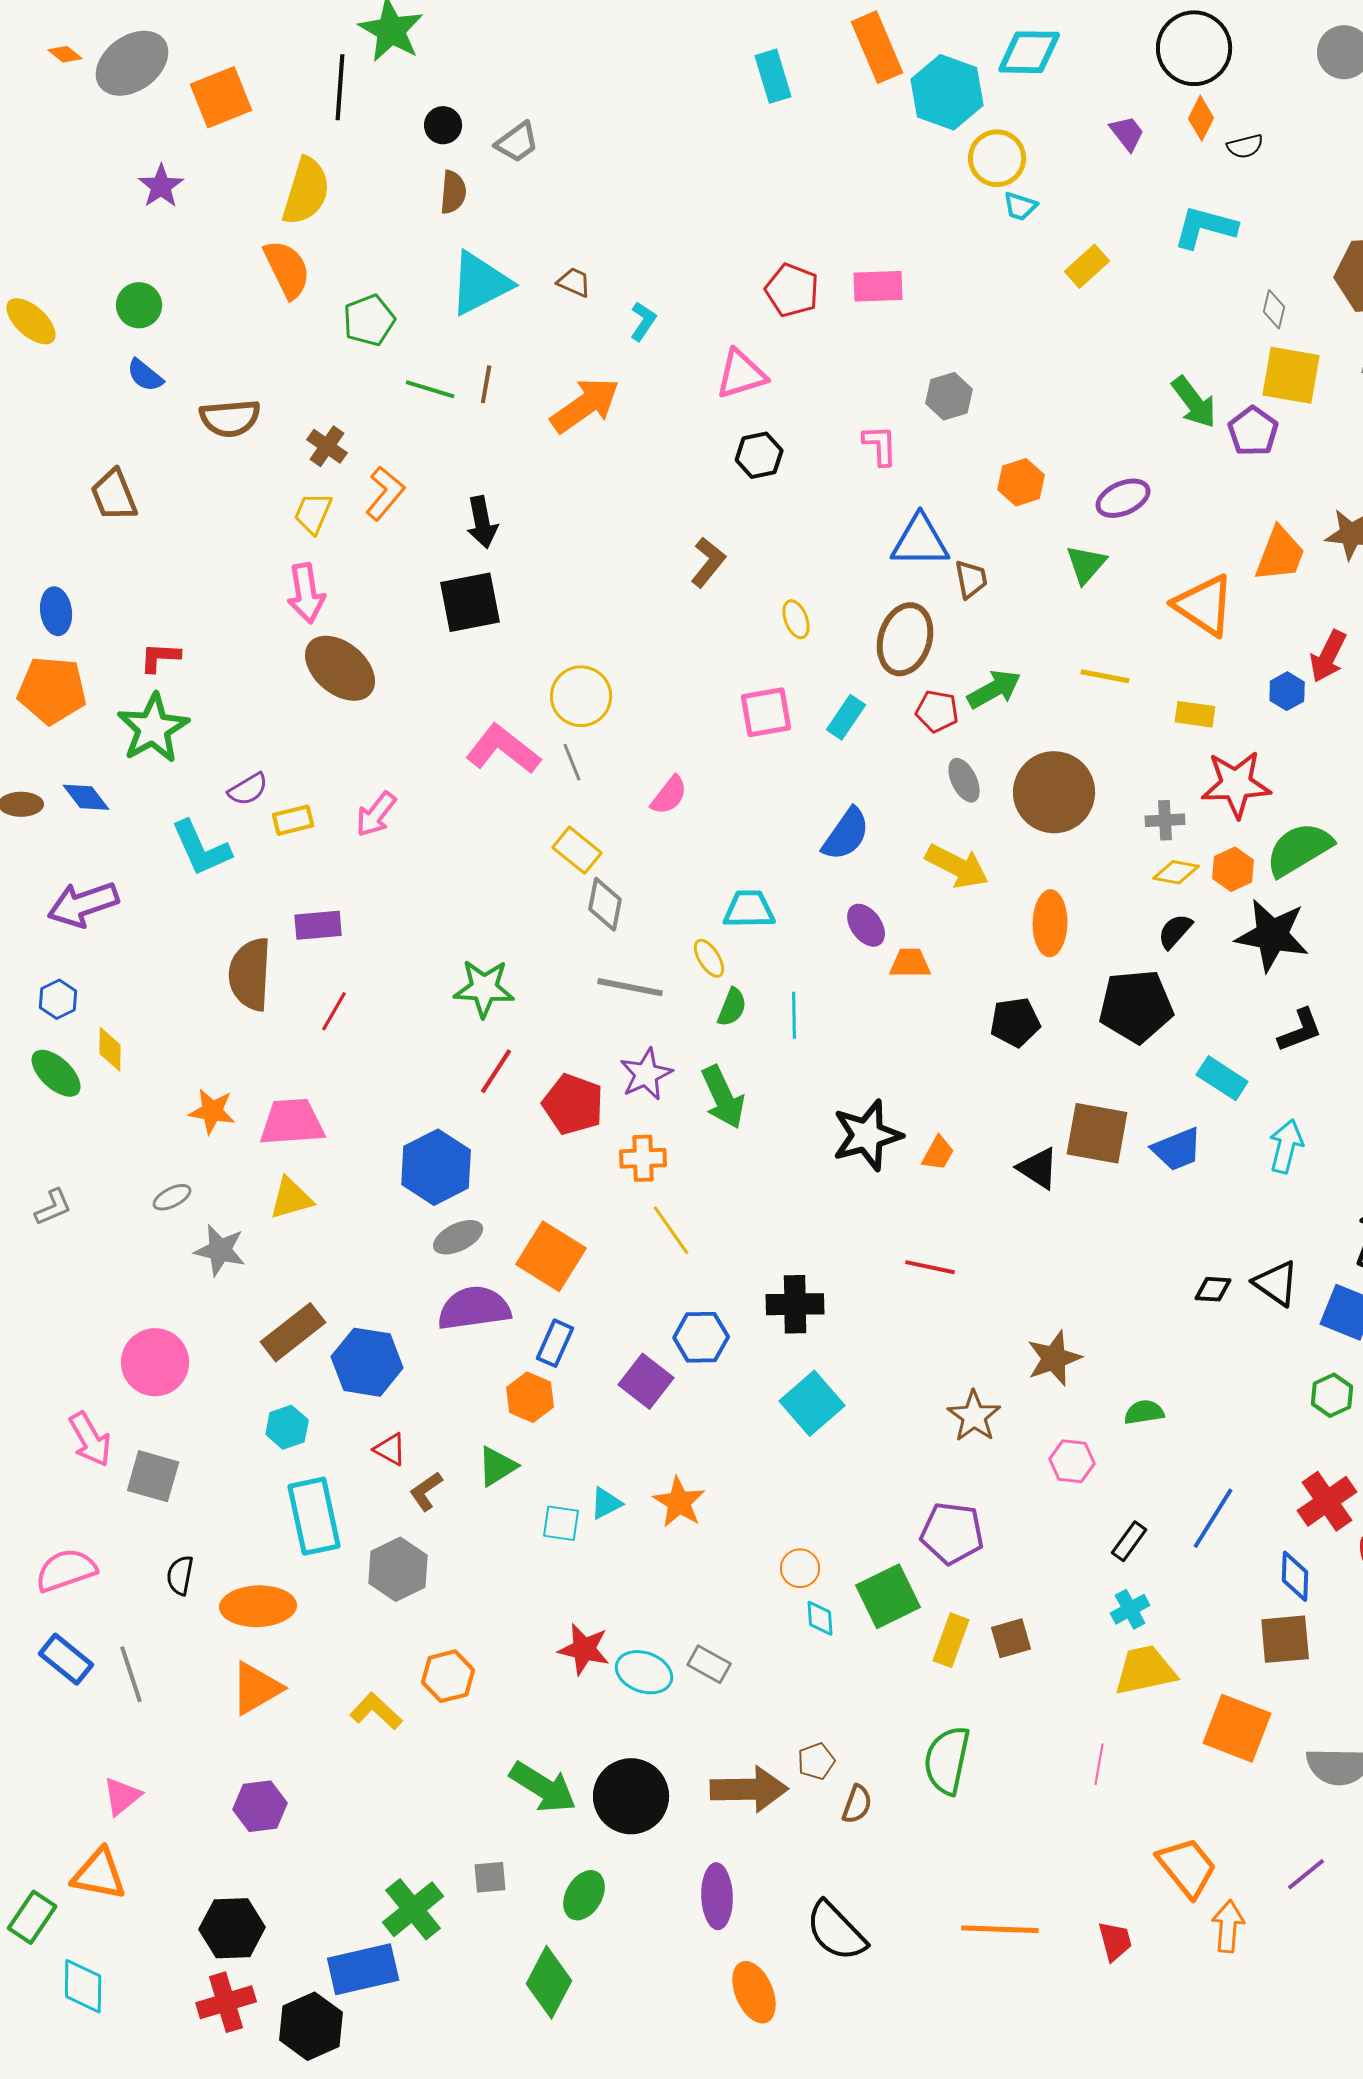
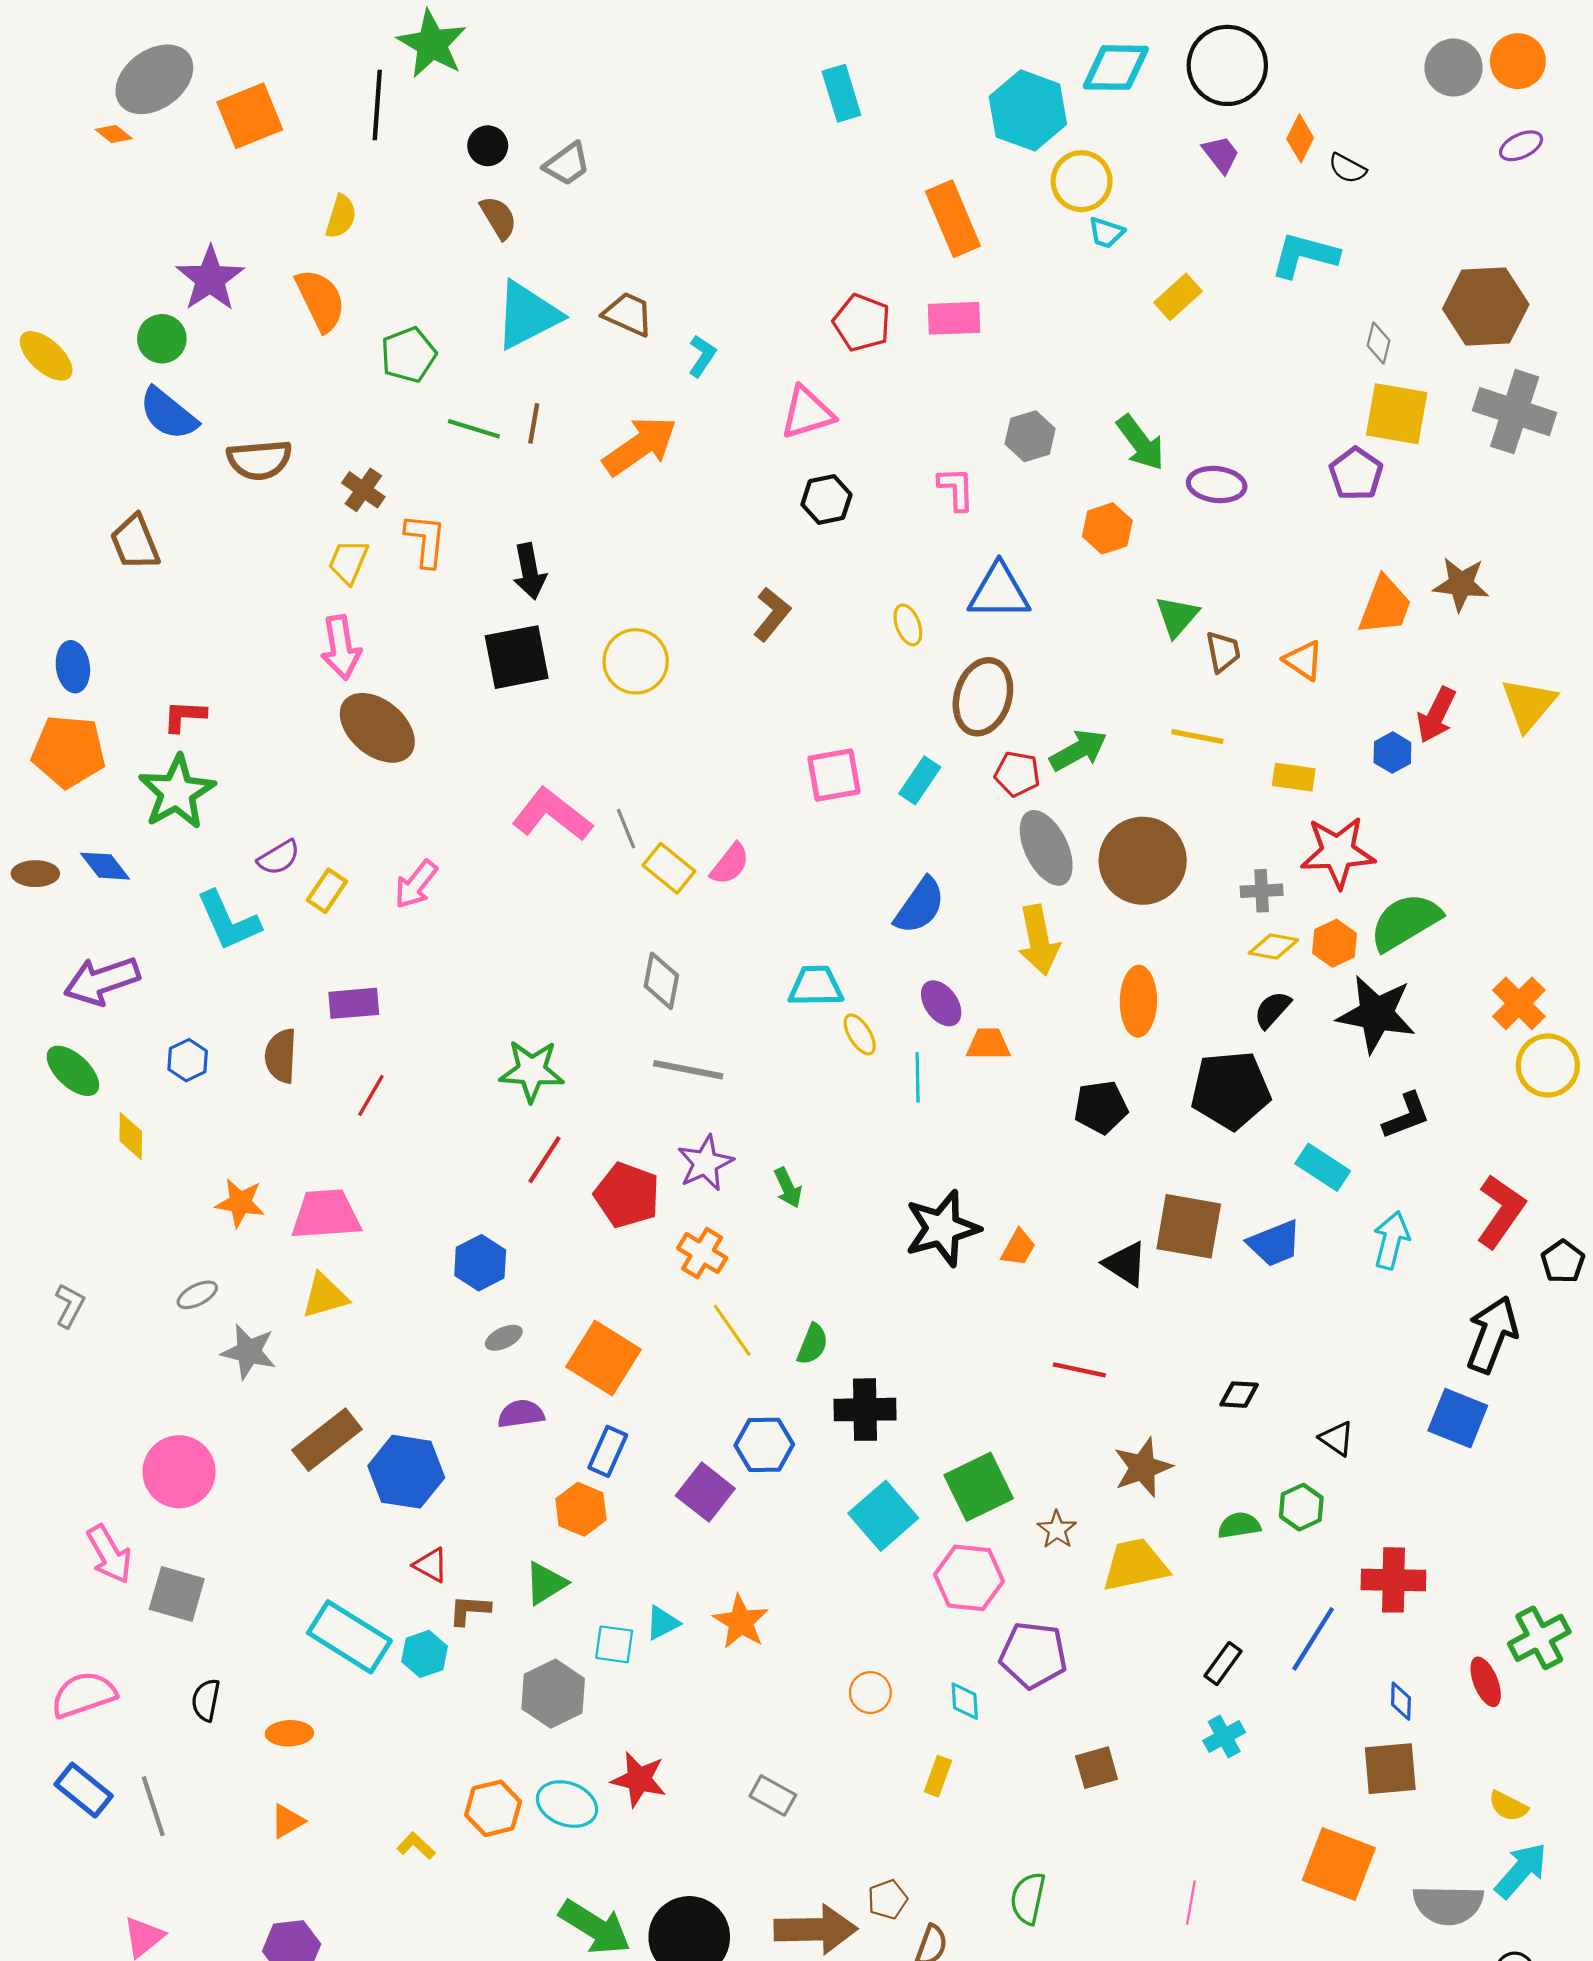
orange rectangle: (877, 47) -> (953, 219), moved
black circle: (1194, 48) -> (1227, 65), moved
orange diamond: (65, 54) -> (114, 134), moved
black semicircle: (1245, 146) -> (1347, 168), turned 42
purple star: (161, 186) -> (210, 279), moved, size x1.4
yellow semicircle: (306, 191) -> (341, 217), size x0.6
brown semicircle: (453, 192) -> (498, 218), turned -36
brown trapezoid: (574, 282) -> (628, 314), size x1.4
blue semicircle: (145, 375) -> (168, 414), size x1.5
green arrow: (1194, 402) -> (1141, 443), moved
orange L-shape: (385, 493) -> (426, 540), turned -34
purple ellipse: (1123, 498) -> (1217, 484), moved, turned 30
brown trapezoid: (971, 579) -> (1223, 652), moved
orange triangle: (1204, 605) -> (1303, 660), size x0.6
yellow ellipse: (796, 619) -> (908, 625), moved
yellow circle: (581, 696) -> (636, 661), moved
gray ellipse: (964, 780) -> (1046, 848), size x1.6
yellow rectangle: (293, 820) -> (327, 891), turned -42
yellow rectangle: (577, 850) -> (669, 868), moved
yellow arrow: (957, 866) -> (1039, 940), turned 52
yellow ellipse: (709, 958) -> (860, 1034), moved
brown semicircle: (250, 974) -> (281, 1056), size x0.7
blue hexagon: (58, 999) -> (188, 1060), moved
green semicircle: (732, 1007) -> (813, 1344), moved
cyan line: (794, 1015) -> (918, 1077), moved
green ellipse: (56, 1073) -> (73, 1071), moved
green arrow: (723, 1097) -> (788, 1188), size x0.6
orange cross: (643, 1158) -> (702, 1253), turned 33
blue hexagon: (436, 1167) -> (480, 1263), size x0.7
gray L-shape: (53, 1207) -> (70, 1306), turned -39
gray ellipse: (458, 1237) -> (504, 1338), size x0.7
red line: (930, 1267) -> (1079, 1370), moved
black triangle: (1276, 1283) -> (1337, 1438), moved, size x0.7
black diamond: (1213, 1289) -> (1239, 1395), moved
purple semicircle: (474, 1308) -> (521, 1414), size x0.6
green hexagon: (1332, 1395) -> (1301, 1507), moved
brown star: (974, 1416) -> (1057, 1530), size x0.7
cyan hexagon: (287, 1427) -> (424, 1654), moved
pink hexagon: (1072, 1461) -> (969, 1578), moved, size x1.4
brown L-shape: (426, 1491) -> (469, 1610), turned 39
red cross: (1327, 1501) -> (1393, 1580), moved, turned 36
cyan rectangle: (314, 1516) -> (349, 1637), turned -46
gray hexagon: (398, 1569) -> (553, 1694), moved
blue diamond: (1295, 1576) -> (1401, 1701), size x0.7
green square: (888, 1596) -> (979, 1487), moved
orange ellipse: (258, 1606) -> (289, 1733), size x0.6
cyan diamond: (820, 1618) -> (965, 1701), moved
yellow rectangle: (951, 1640) -> (938, 1776), moved, size x0.7
yellow trapezoid: (1145, 1670) -> (1135, 1565), moved
cyan ellipse: (644, 1672) -> (567, 1804), moved
orange triangle: (256, 1688) -> (287, 1821), size x0.6
yellow L-shape: (376, 1711) -> (416, 1846), size x0.7
green semicircle: (947, 1760) -> (1028, 1898), size x0.7

